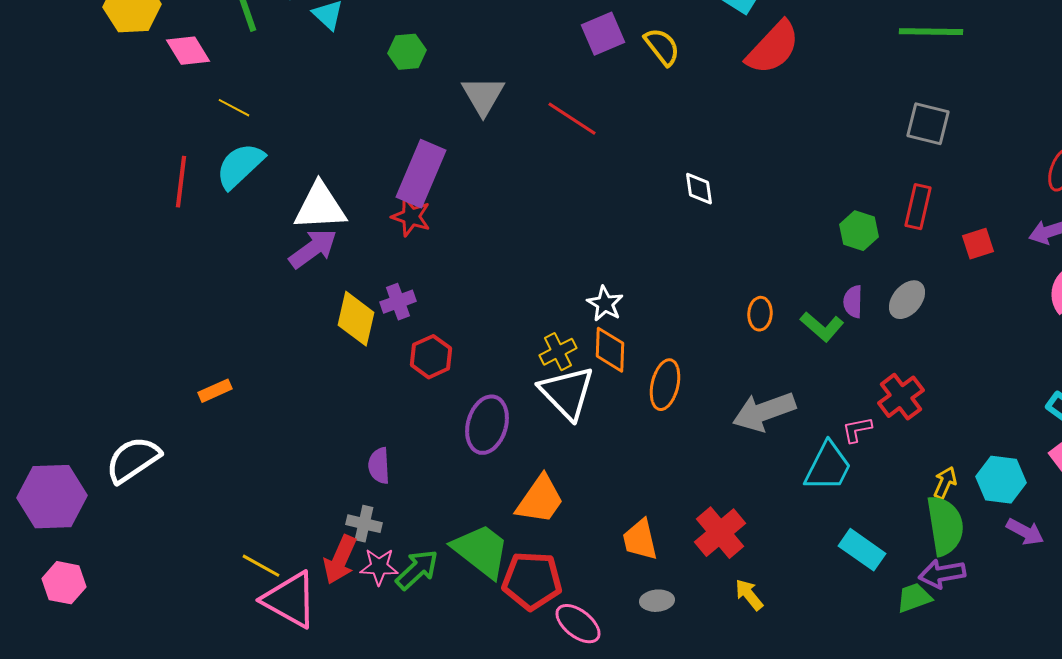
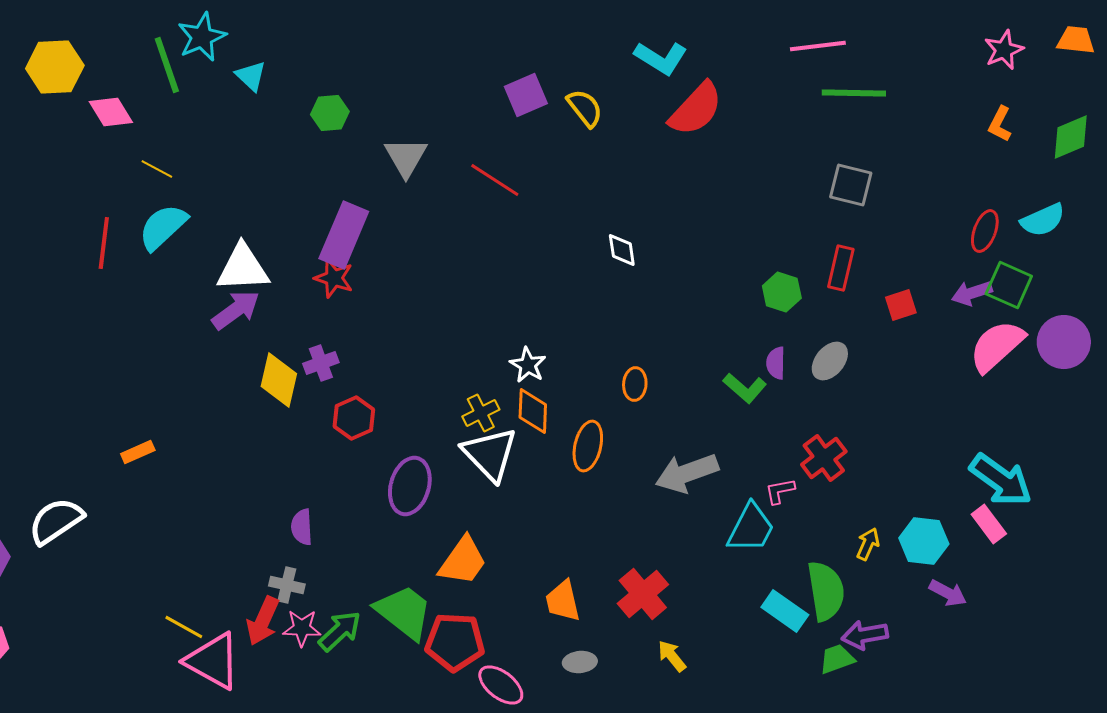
orange ellipse: (760, 314) -> (635, 384), moved
green semicircle: (945, 526) -> (826, 591), moved

